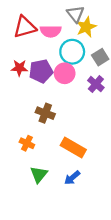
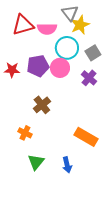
red star: (19, 68) -> (12, 70), moved
brown cross: (45, 113) -> (42, 105), turned 30
orange rectangle: (73, 148) -> (86, 137), moved
blue arrow: (72, 178) -> (67, 165), turned -63

